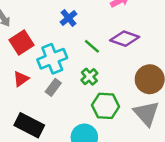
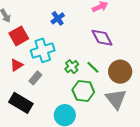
purple diamond: (125, 39) -> (102, 38), turned 40
green line: (92, 46) -> (93, 67), moved
gray rectangle: (53, 87) -> (35, 78), moved

